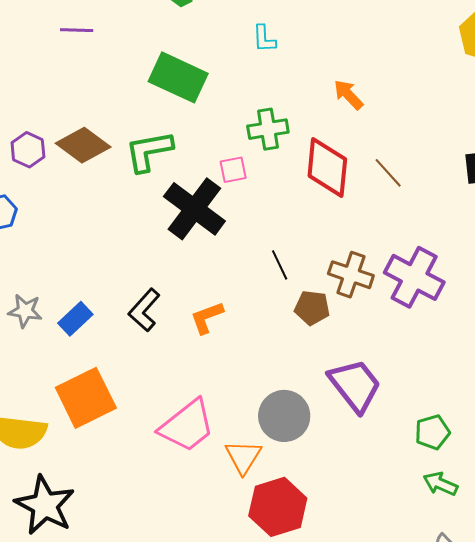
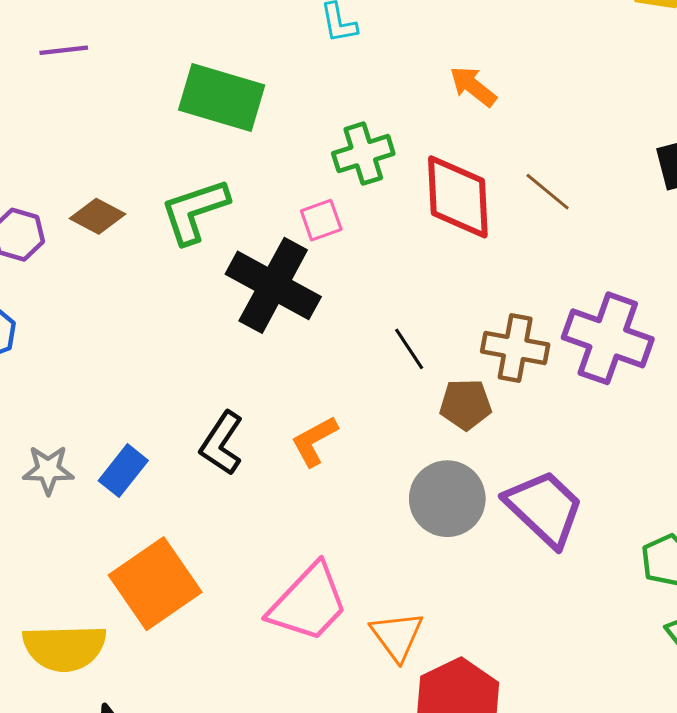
brown diamond: (83, 145) -> (97, 216), size x0.7
gray circle: (284, 416) -> (447, 499), moved

